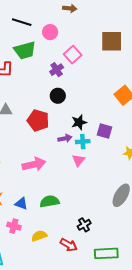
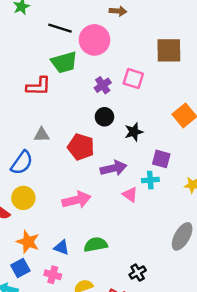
pink circle: (50, 32) -> (94, 40), size x1.6
pink square: (73, 55) -> (133, 79), moved, turned -30
black star: (79, 122) -> (134, 132), moved
purple arrow: (65, 138) -> (114, 168), size x1.5
cyan cross: (83, 142) -> (150, 180), moved
pink triangle: (78, 160) -> (130, 195), turned -32

